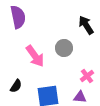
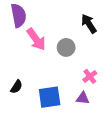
pink arrow: (35, 56) -> (36, 39), moved

